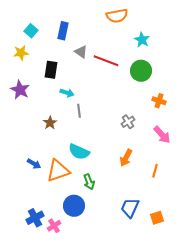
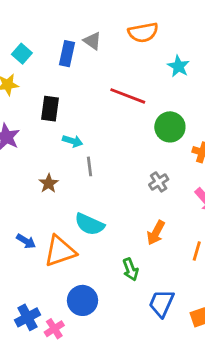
gray triangle: (81, 52) -> (92, 41), moved
green circle: (141, 71) -> (170, 127), moved
green arrow: (89, 182) -> (130, 269), moved

